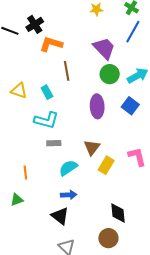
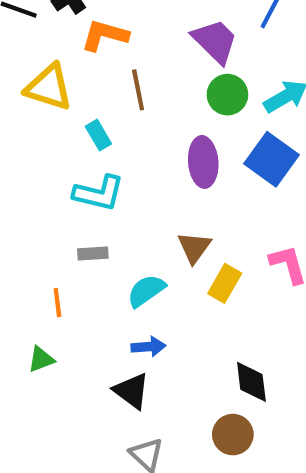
yellow triangle: (19, 91) -> (49, 87), moved, size x1.4
blue square: (130, 106) -> (272, 159), size x1.4
gray rectangle: (54, 143) -> (93, 253), moved

